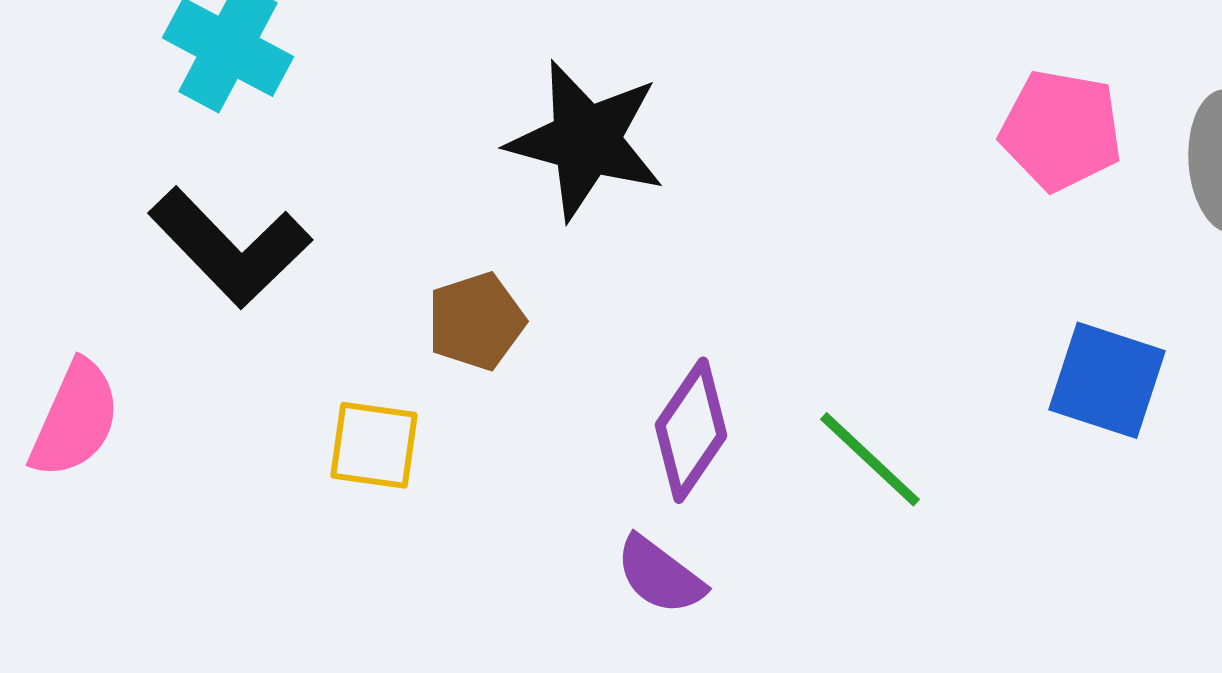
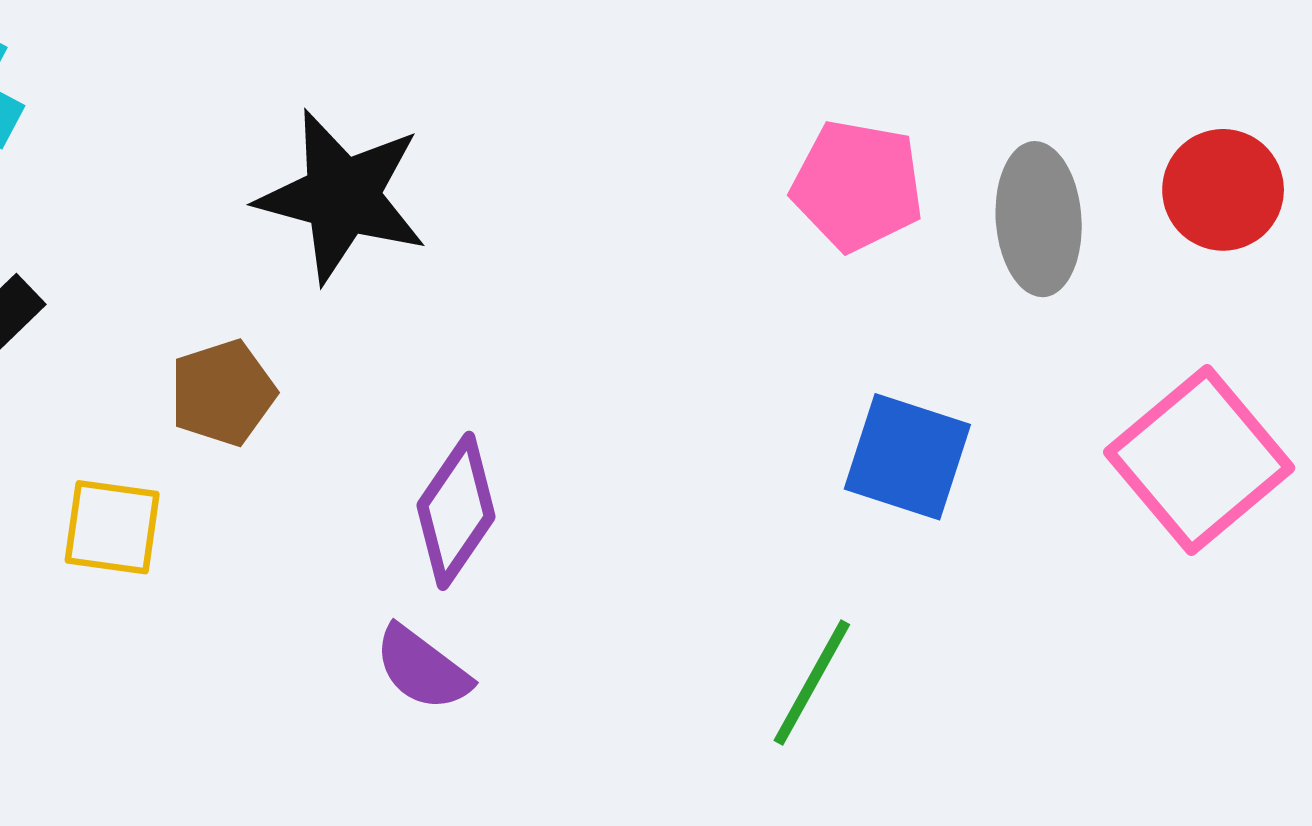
green line: (870, 459) -> (812, 682), moved, turned 76

